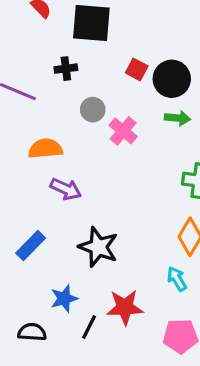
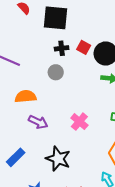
black cross: (66, 69) -> (62, 48), moved
pink cross: (123, 131) -> (79, 122), moved

